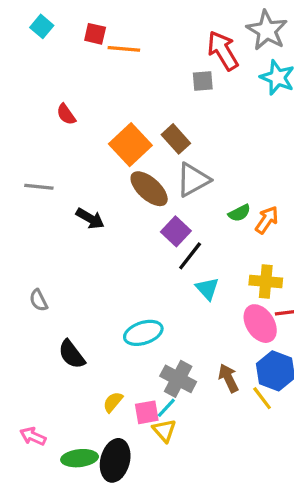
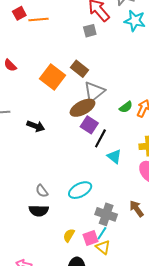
red square: (95, 34) -> (19, 13), turned -32
brown ellipse: (149, 189) -> (83, 108), moved, turned -60
gray semicircle: (39, 300) -> (42, 191), moved
black semicircle: (72, 354) -> (39, 211), turned -42

